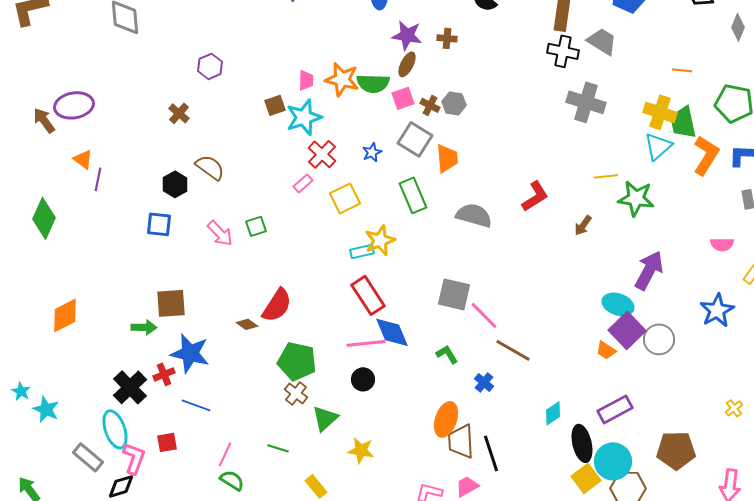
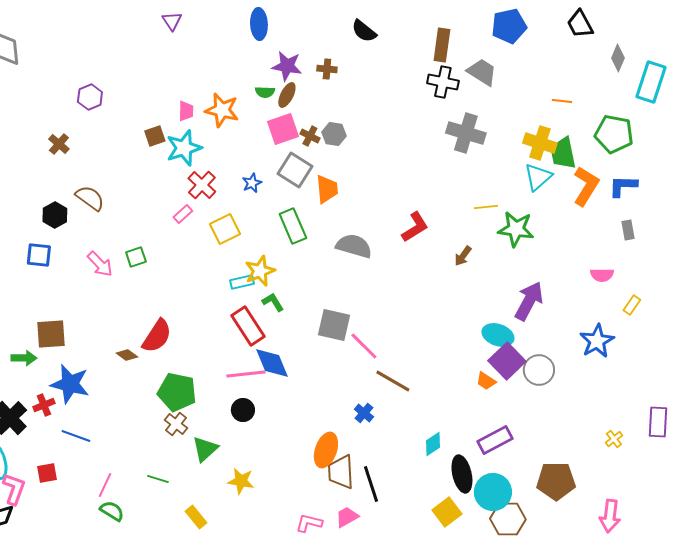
green semicircle: (373, 83) -> (265, 92), moved, size x0.6
pink square: (403, 98) -> (283, 129), size x1.4
green L-shape: (447, 354) -> (273, 302), moved
yellow square: (586, 478) -> (447, 512), moved

